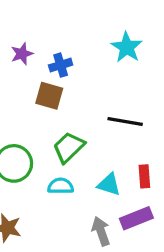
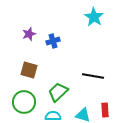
cyan star: (127, 47) -> (94, 17), moved
brown square: (49, 96) -> (29, 70), moved

